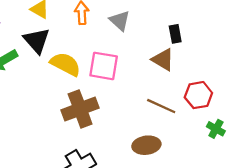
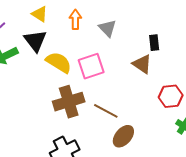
pink square: (104, 66) -> (91, 66), turned -32
brown line: (161, 106) -> (106, 111), moved
brown ellipse: (146, 145) -> (123, 136), turned -45

